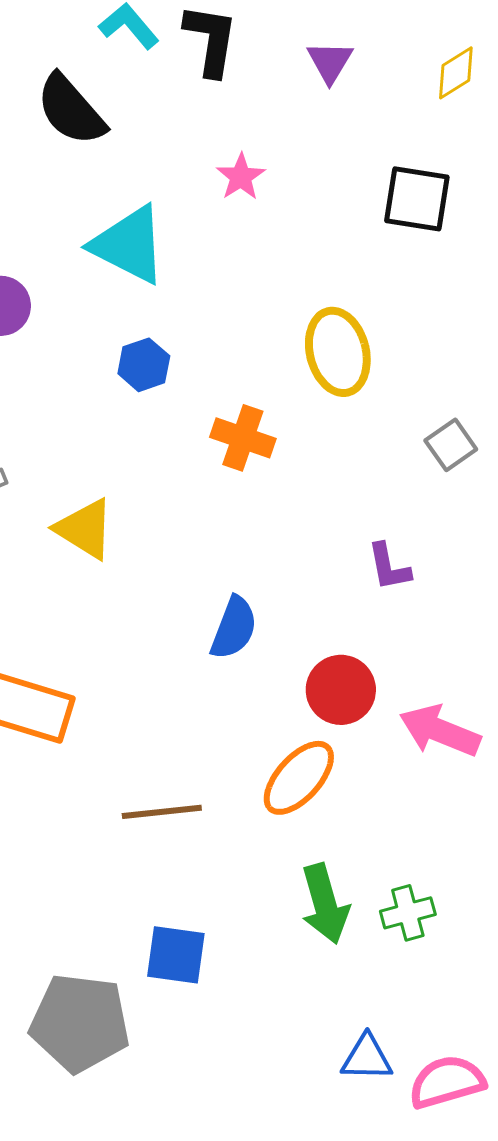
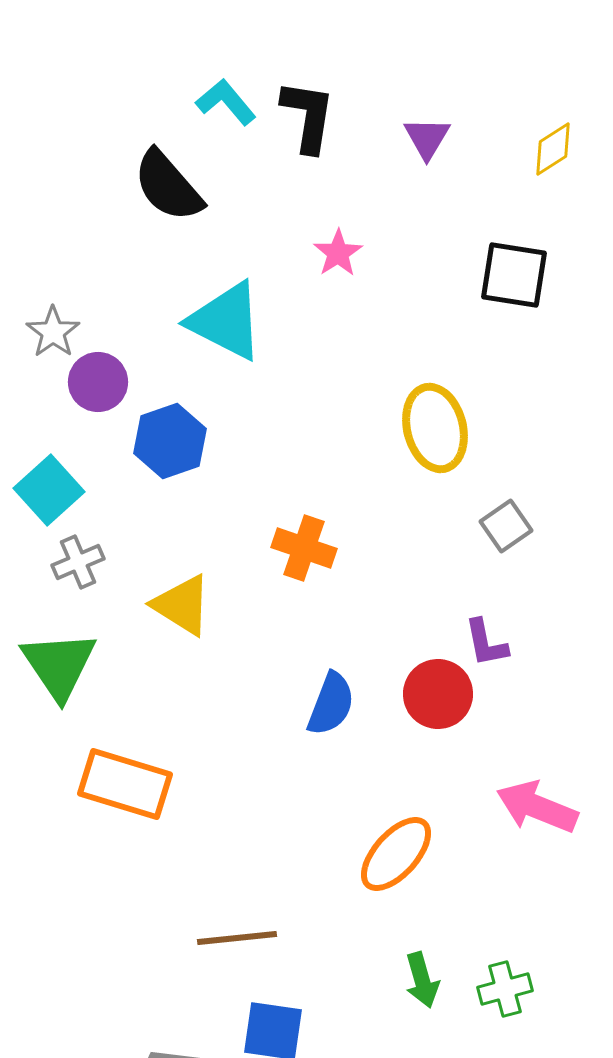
blue hexagon: (144, 365) -> (170, 441), moved, size x1.4
orange cross: (243, 438) -> (304, 548), moved
gray square: (451, 445) -> (506, 526), moved
red circle: (341, 690) -> (438, 694), moved
brown line: (162, 812) -> (237, 938), moved
green arrow: (325, 904) -> (422, 980), size x0.7

